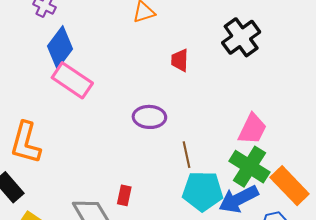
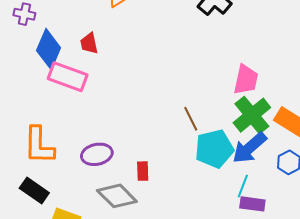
red trapezoid: (180, 60) -> (89, 43), moved
purple ellipse: (149, 117) -> (97, 154), moved
green cross: (249, 167) -> (252, 115), turned 33

